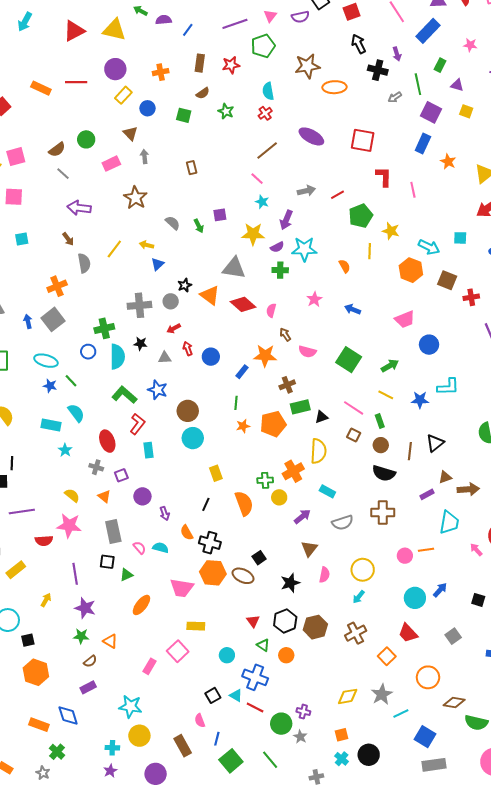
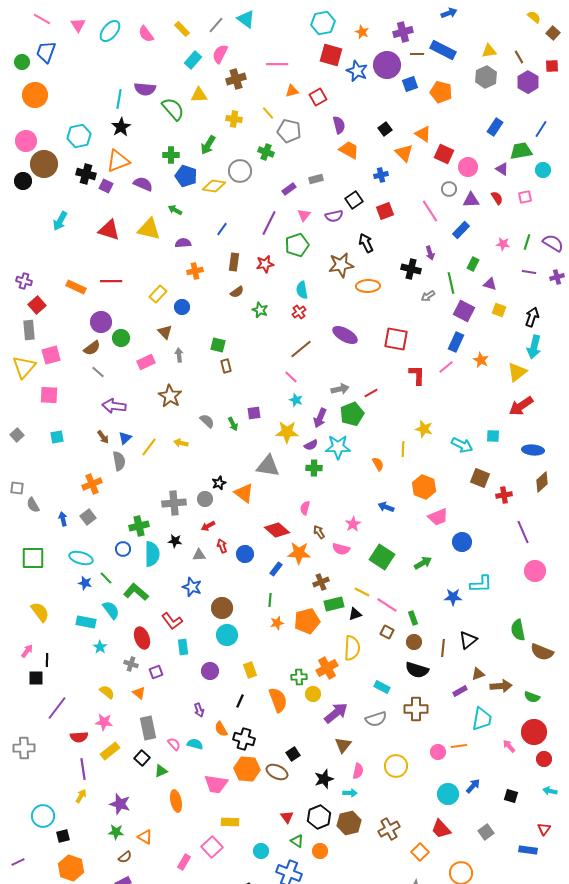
purple semicircle: (164, 20) -> (183, 243), moved
purple line: (235, 24) -> (269, 223), turned -45
red triangle: (74, 31) -> (109, 230), turned 45
blue rectangle: (428, 31) -> (461, 230), size x0.7
black arrow: (359, 44) -> (366, 243), moved
purple circle: (115, 69) -> (101, 322), moved
green square: (184, 115) -> (218, 345), moved
pink line: (413, 190) -> (446, 367), moved, turned 63
green pentagon: (361, 216) -> (352, 414), moved
blue triangle: (158, 264) -> (125, 438), moved
orange hexagon: (411, 270) -> (424, 487), moved
pink star: (314, 299) -> (353, 524), moved
red diamond: (243, 304) -> (277, 530), moved
gray square: (53, 319) -> (88, 517), size x0.7
green L-shape: (124, 395) -> (136, 592), moved
yellow line: (386, 395) -> (362, 592), moved
red L-shape: (137, 424) -> (172, 621), turned 105
cyan rectangle: (327, 491) -> (382, 687), moved
purple circle: (142, 496) -> (210, 671), moved
purple line: (22, 511) -> (57, 708), turned -45
purple arrow: (302, 516) -> (336, 713), size x1.4
pink star: (69, 526) -> (104, 722), size x0.7
black square: (107, 562) -> (142, 758), turned 35
yellow rectangle: (16, 570) -> (110, 751), moved
purple line: (75, 574) -> (83, 769), moved
cyan arrow: (359, 597) -> (350, 793), moved, turned -128
orange ellipse: (141, 605) -> (176, 801), turned -50

